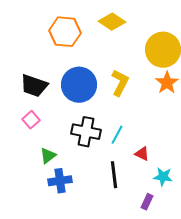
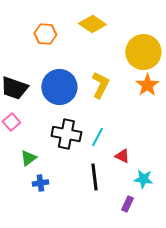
orange hexagon: (65, 32) -> (45, 34), size x0.7
blue cross: (60, 181) -> (40, 183), size x0.7

